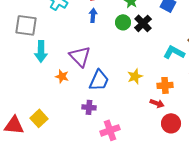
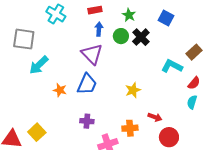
blue arrow: (93, 15) -> (99, 29), moved
cyan arrow: (41, 51) -> (39, 65), turned 45
purple triangle: (80, 56) -> (92, 54), moved
blue trapezoid: (99, 80) -> (87, 84), moved
orange cross: (165, 85) -> (130, 128), moved

